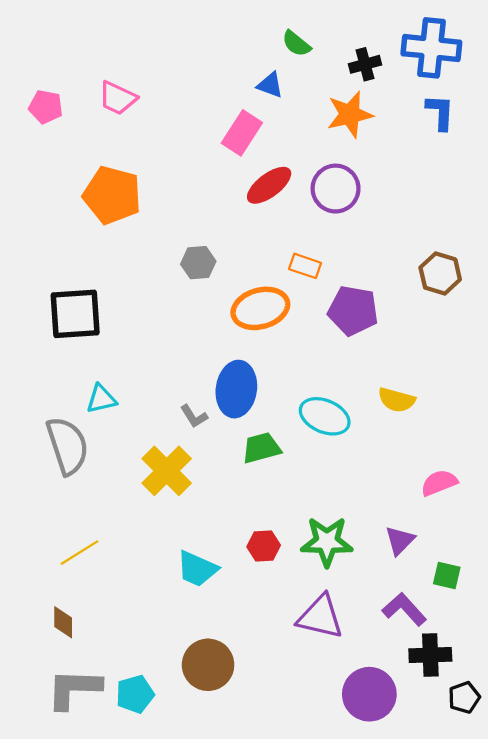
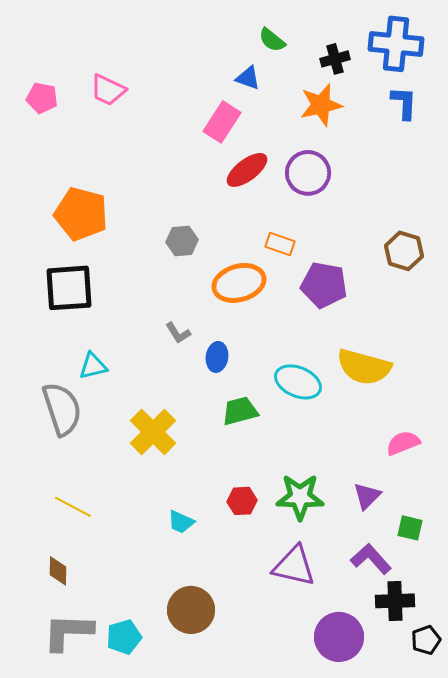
orange pentagon: (112, 195) -> (81, 214), moved
blue ellipse: (236, 389) -> (217, 357), size x0.6
yellow semicircle: (397, 400) -> (364, 367), size x1.6
gray L-shape: (194, 416) -> (178, 333), moved
yellow line: (79, 553) -> (73, 507), turned 60
cyan trapezoid: (197, 569) -> (181, 522), size x0.7

